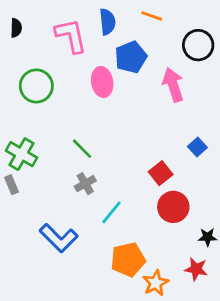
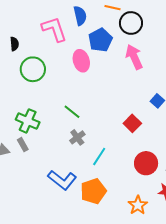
black semicircle: (16, 28) -> (14, 44), moved
black circle: (198, 45) -> (131, 23), moved
red circle: (173, 207) -> (146, 163), moved
orange pentagon: (128, 260) -> (93, 191), moved

